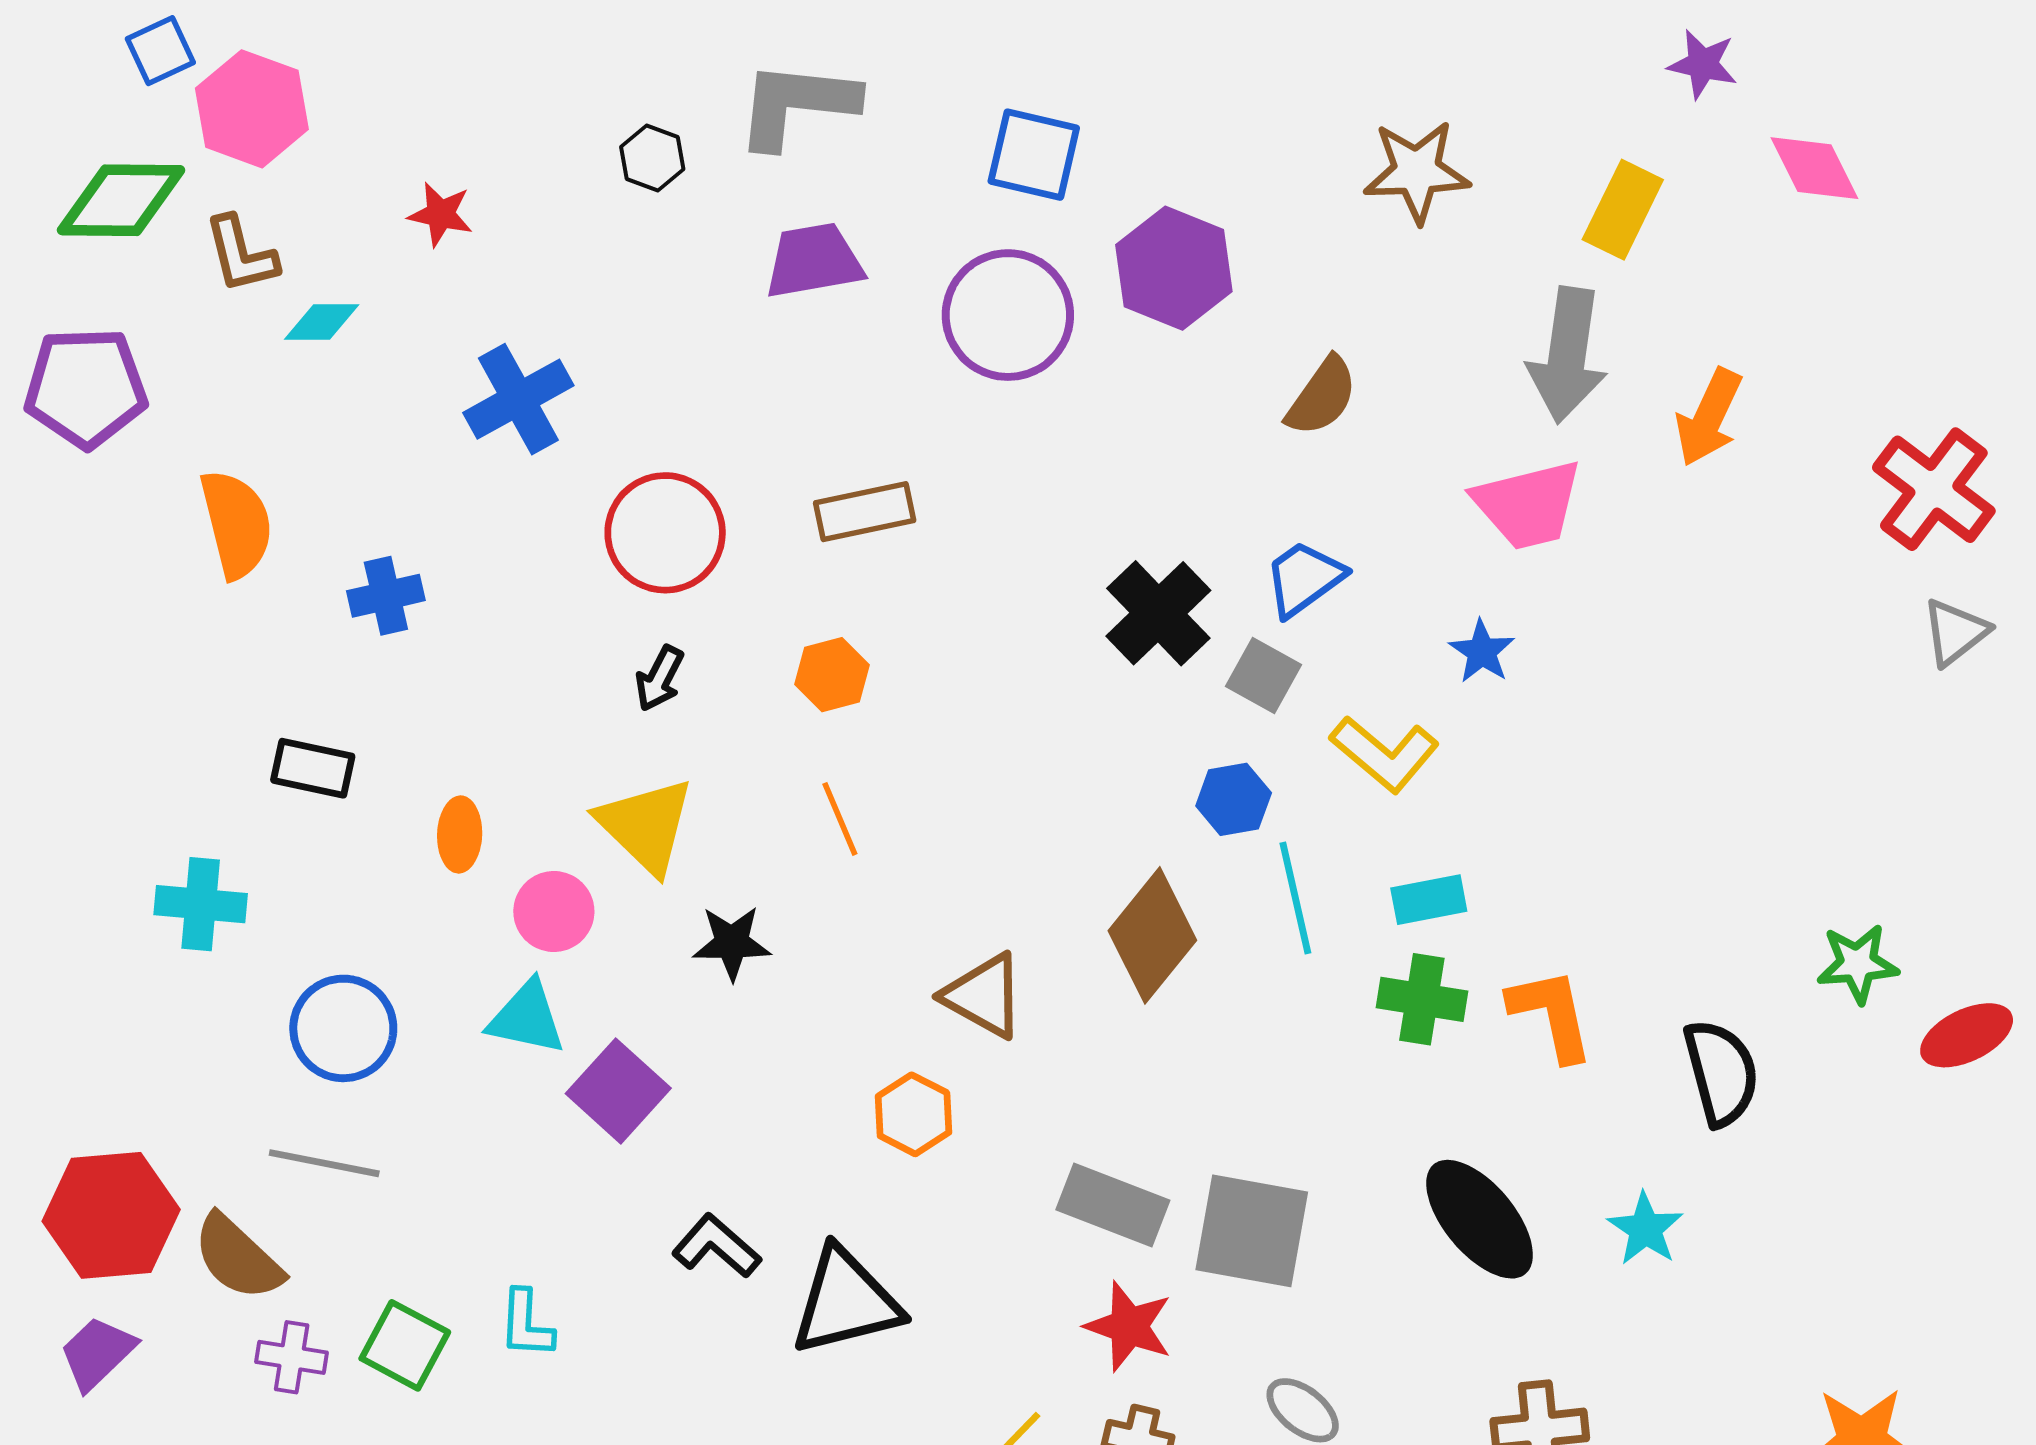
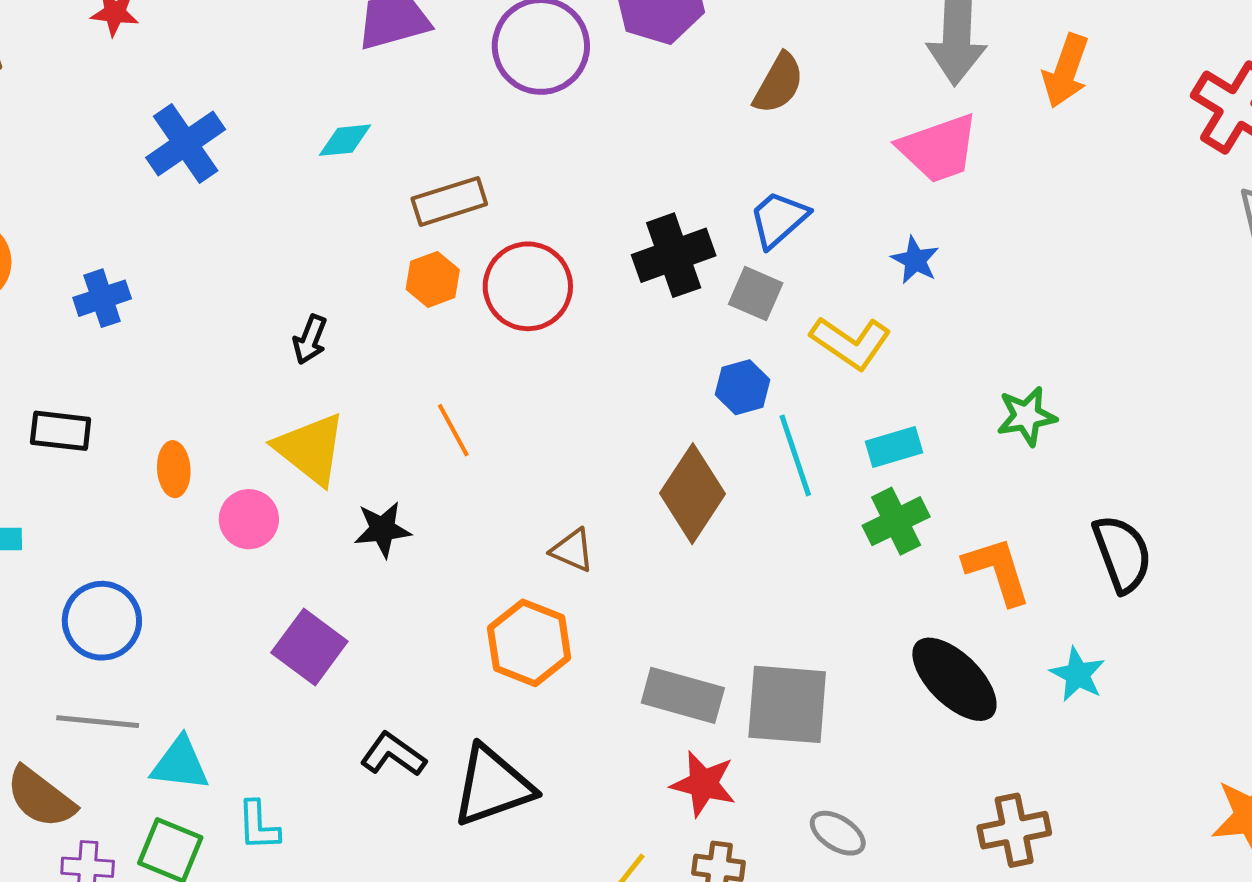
cyan diamond: (322, 322) -> (345, 140), moved
red circle: (665, 533) -> (528, 286), moved
black cross: (1158, 613) -> (674, 255), turned 30
orange hexagon: (832, 675) -> (433, 279), moved
green star: (1857, 964) -> (1027, 416), moved
brown triangle: (984, 996) -> (572, 550), size x0.7
green cross: (1422, 999) -> (896, 521), turned -30
orange L-shape: (1551, 1014) -> (997, 571), moved
cyan triangle: (527, 1018) -> (180, 764), moved
orange hexagon: (913, 1114) -> (529, 643), size x1.4

